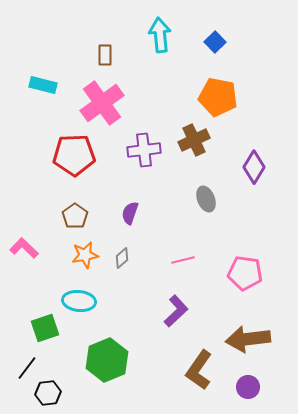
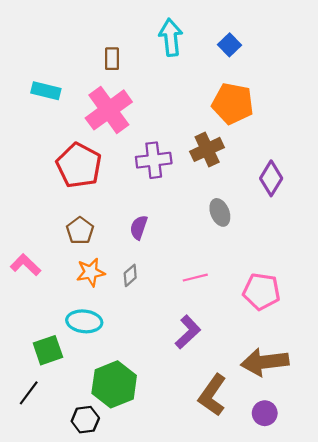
red pentagon: (74, 155) -> (79, 165), turned 30
black hexagon: (48, 393) -> (85, 420), moved

